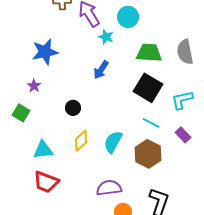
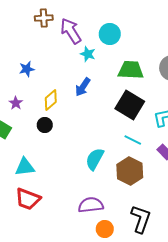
blue star: (45, 52) -> (27, 69), size x0.6
black circle: (73, 108) -> (45, 125), moved
yellow diamond: (81, 141) -> (51, 100), moved

